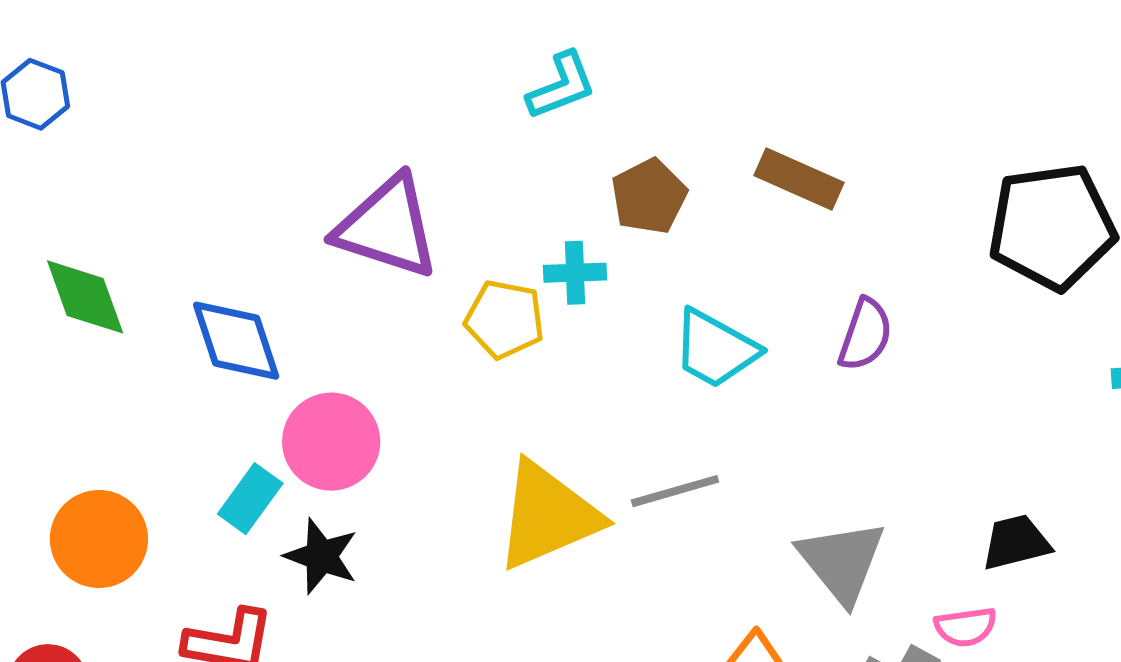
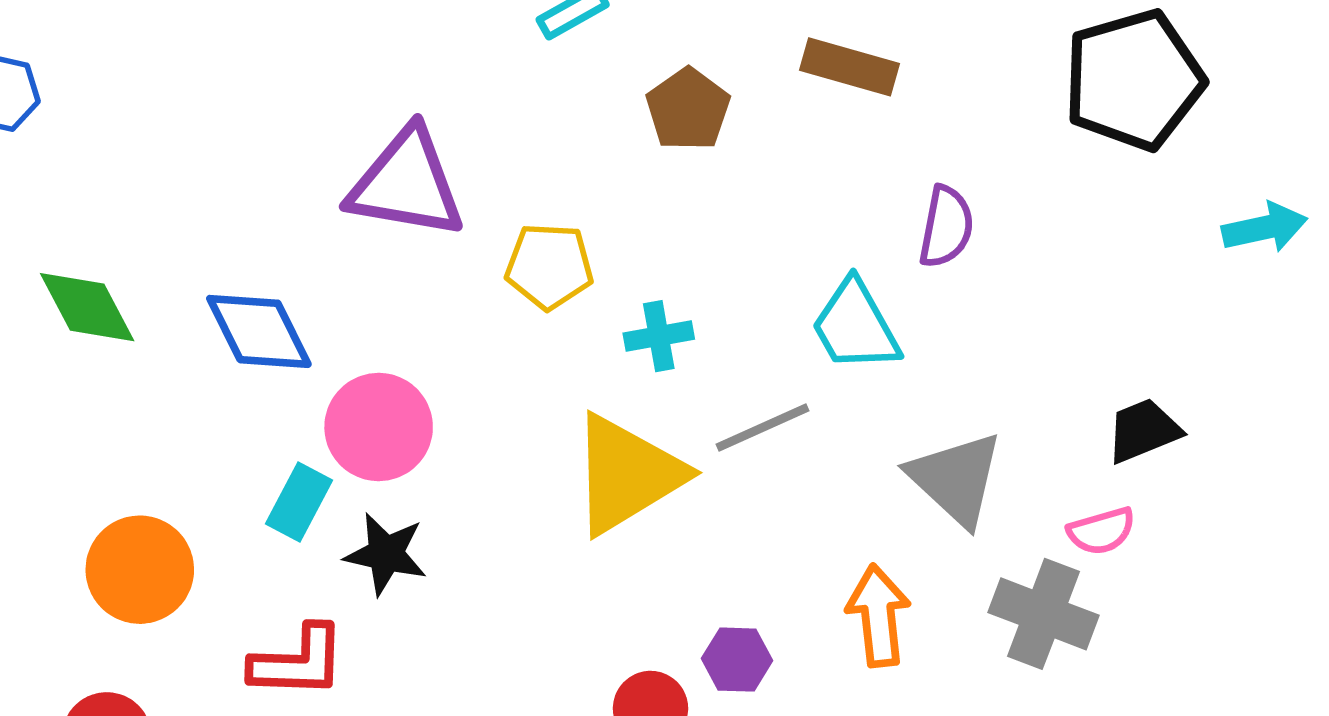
cyan cross: (575, 273) -> (659, 336), moved
cyan trapezoid: (715, 349) -> (855, 326), moved, turned 40

